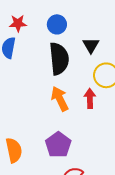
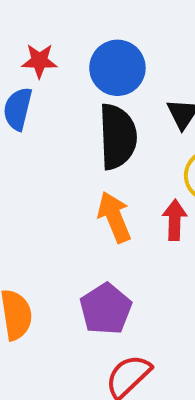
blue circle: (57, 24) -> (117, 68), size x1.4

